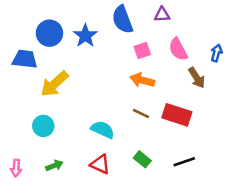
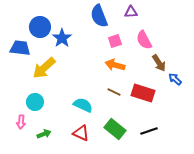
blue star: (85, 36) -> (62, 38), moved
blue arrow: (216, 53) -> (175, 79), moved, turned -64
green rectangle: (142, 159) -> (115, 129), size x1.5
pink arrow: (16, 168) -> (21, 122), moved

